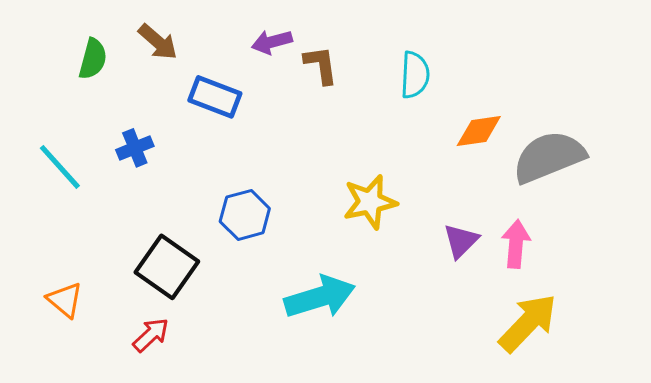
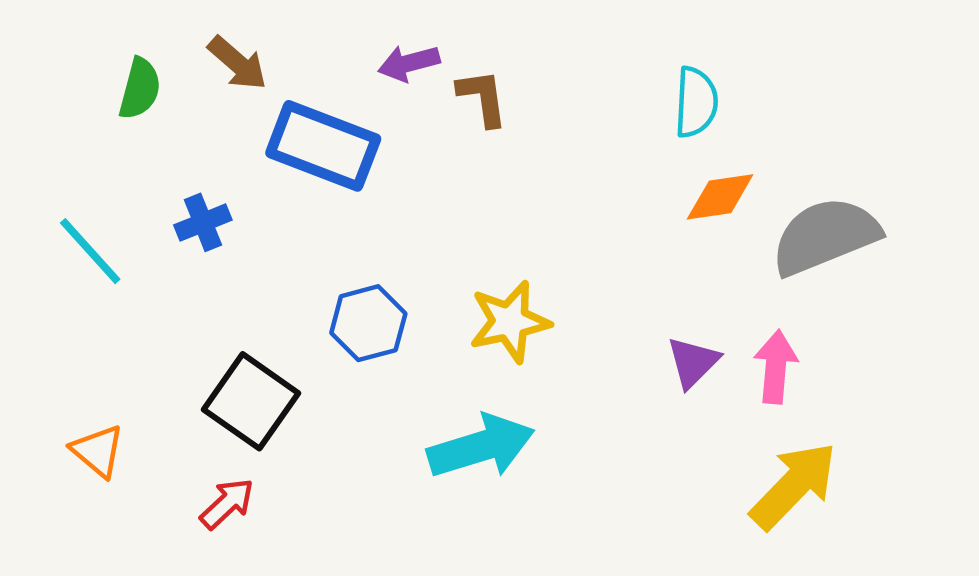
cyan semicircle: (415, 75) -> (696, 102), moved
blue rectangle: (215, 97) -> (323, 146), size x1.4
yellow star: (370, 202) -> (510, 322), moved

